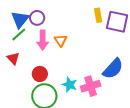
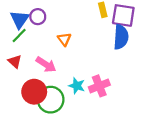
pink arrow: (43, 40) -> (46, 64), moved, turned -54
blue semicircle: (113, 69) -> (121, 37), moved, turned -35
red circle: (40, 74) -> (34, 92), moved, size x1.5

